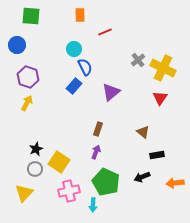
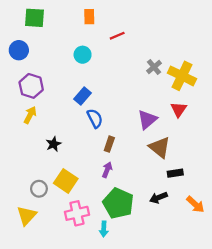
blue semicircle: (85, 67) -> (95, 118), moved
purple triangle: (111, 92) -> (147, 119), moved
brown triangle: (143, 132) -> (160, 147), size x1.5
black star: (36, 149) -> (53, 144), moved
orange arrow: (175, 183) -> (195, 204), turned -132

